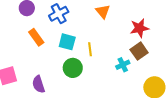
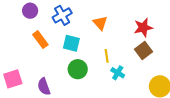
orange triangle: (103, 11) -> (100, 23), moved
yellow line: (90, 49) -> (107, 56), moved
cyan cross: (123, 65) -> (118, 73), moved, turned -32

